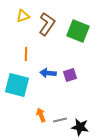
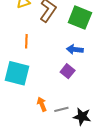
blue arrow: (48, 73) -> (75, 49), moved
purple square: (70, 75) -> (68, 71), moved, turned -32

